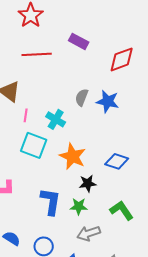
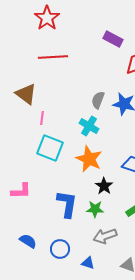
purple rectangle: (79, 41) -> (113, 39), moved
cyan cross: (56, 119) -> (89, 126), moved
black star: (88, 183) -> (104, 186), turned -30

